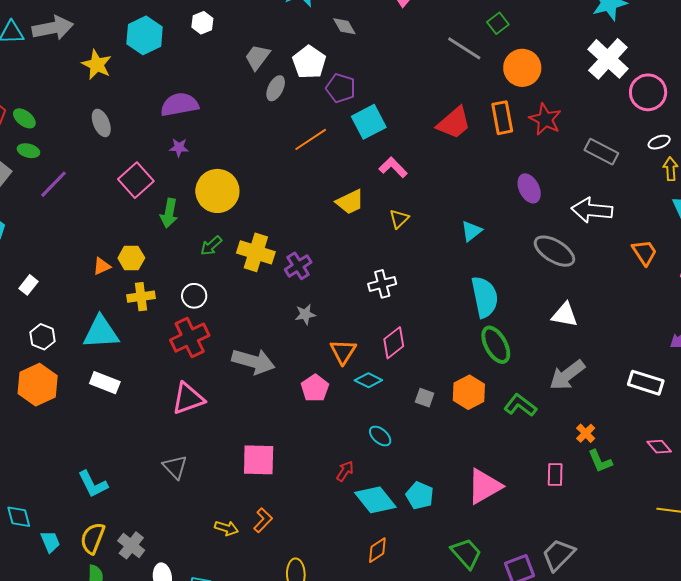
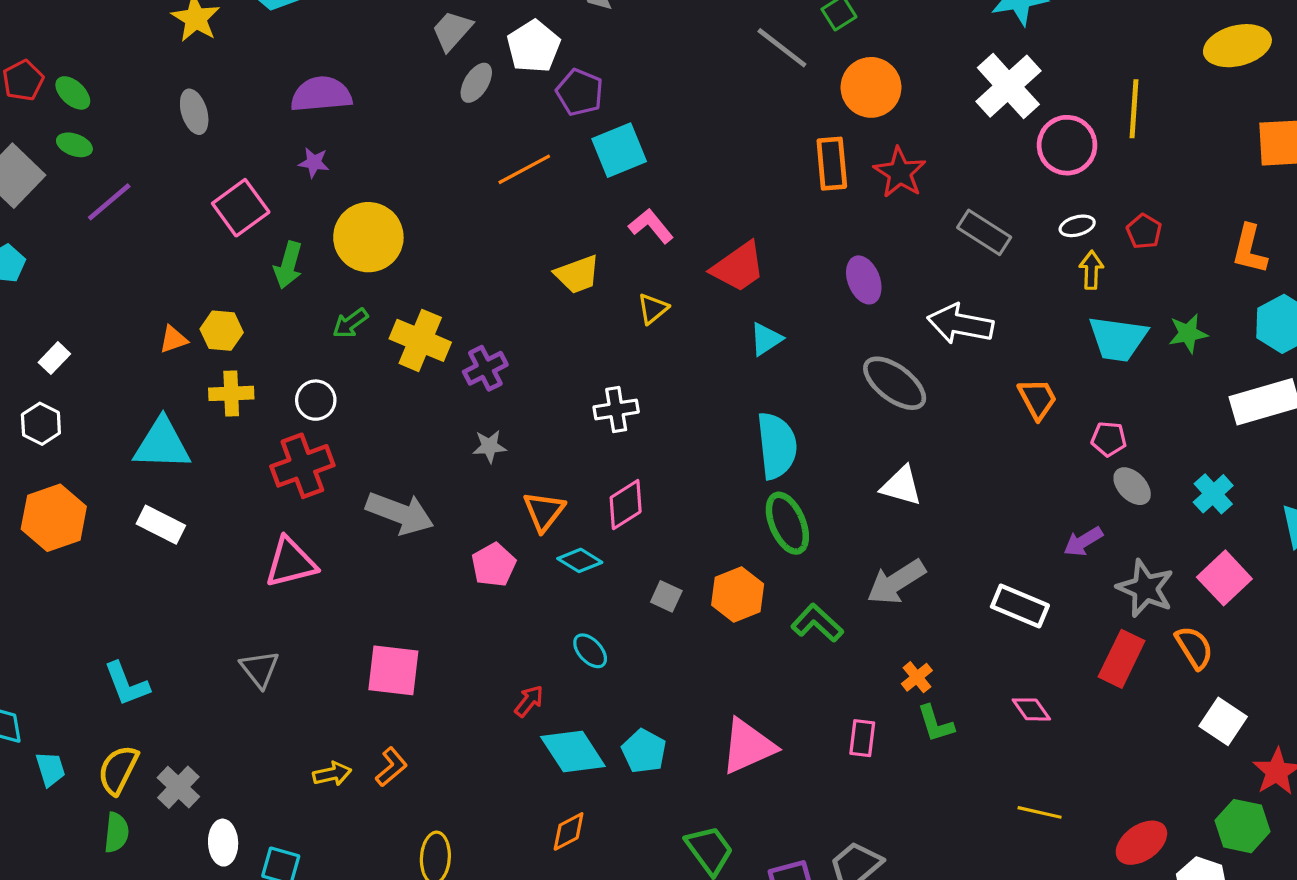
red trapezoid: (454, 123) -> (738, 267), moved
white hexagon: (42, 337) -> (41, 424), moved
yellow arrow: (226, 528) -> (332, 774), turned -35

